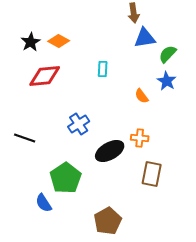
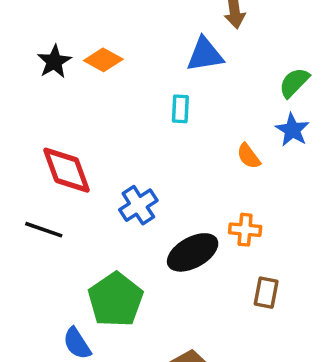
blue triangle: (145, 38) -> (205, 55), moved
red diamond: (45, 76) -> (67, 170), moved, turned 76
brown rectangle: (152, 174) -> (266, 293), size x0.7

